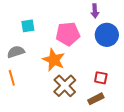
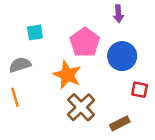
pink pentagon: (68, 34) -> (85, 42), turned -30
blue circle: (107, 35) -> (122, 56), moved
red square: (101, 78) -> (140, 90), moved

